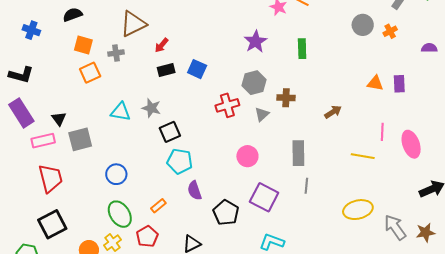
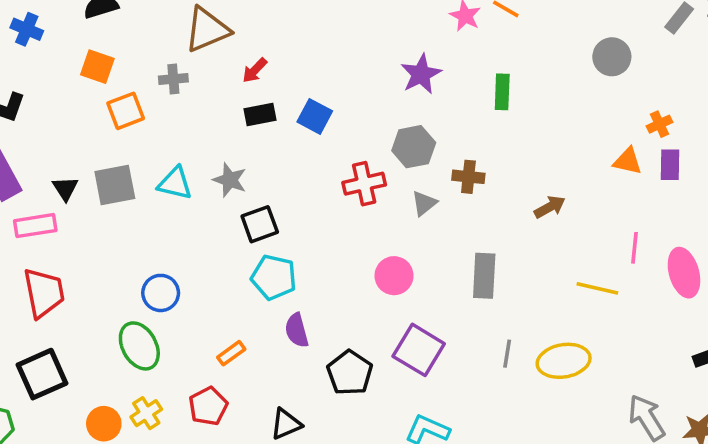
orange cross: (390, 31) -> (659, 124), moved
orange square: (83, 45) -> (97, 67), moved
gray square: (80, 139) -> (115, 185), moved
gray line: (306, 186) -> (507, 354), moved
yellow ellipse: (358, 210) -> (564, 361), moved
green ellipse: (120, 214) -> (139, 346), moved

